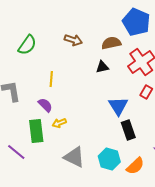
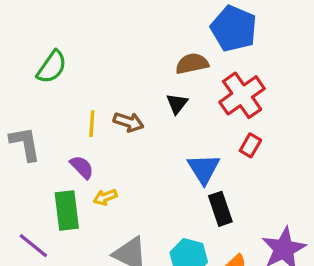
brown arrow: (73, 40) -> (129, 122), moved
black triangle: (102, 67) -> (177, 104), turned -40

